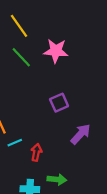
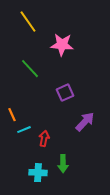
green line: (21, 57) -> (30, 69), moved
green arrow: (57, 179) -> (63, 164), turned 84

